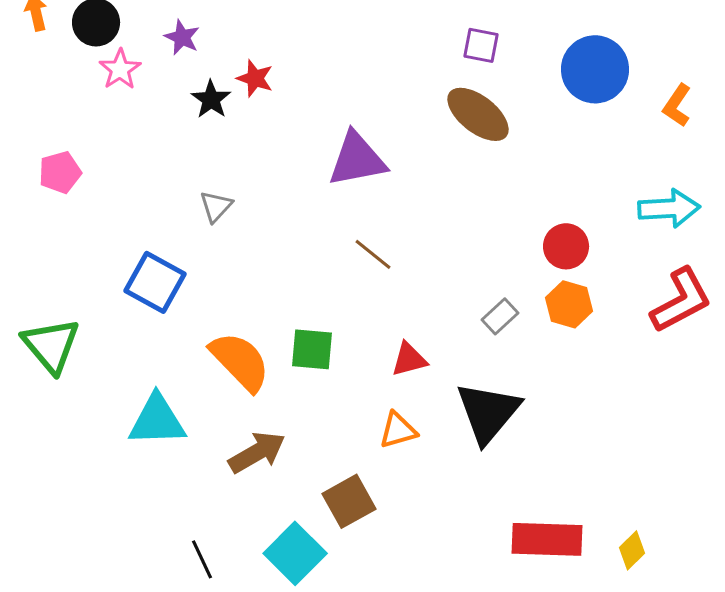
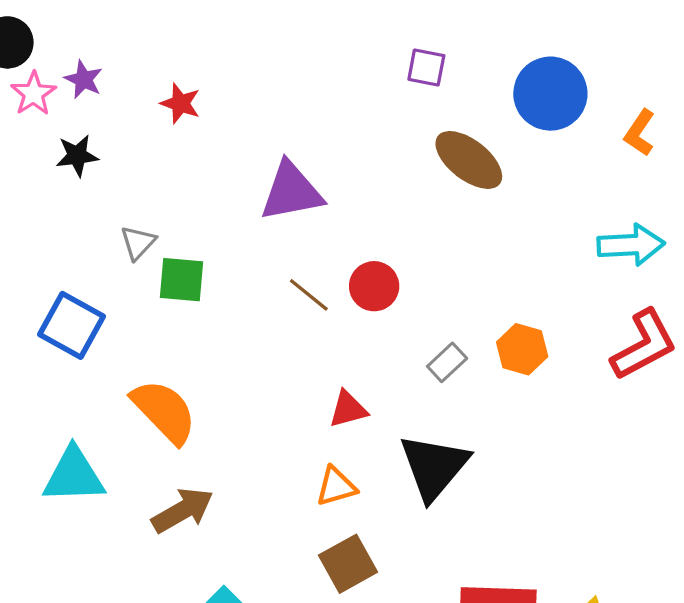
purple star: (182, 37) -> (84, 79), moved
black star: (211, 99) -> (77, 156), moved, turned 30
brown ellipse: (478, 114) -> (469, 160), moved
red circle: (566, 246) -> (374, 286), moved
green square: (312, 349) -> (182, 280), moved
brown square: (349, 501) -> (348, 564), moved

